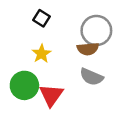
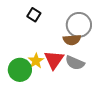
yellow star: (41, 54) -> (36, 61), moved
red triangle: (51, 95) -> (54, 60), moved

